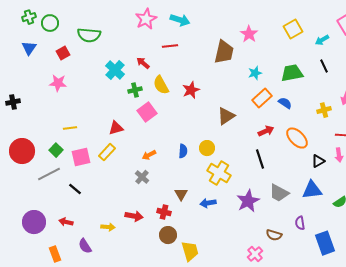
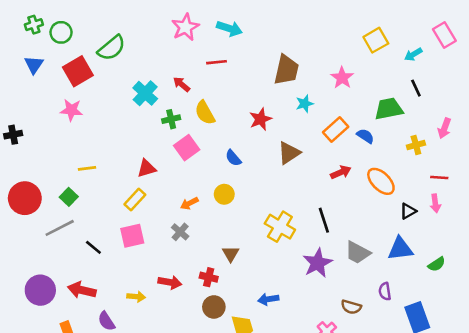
pink star: (249, 34) -> (342, 78), moved
green semicircle: (89, 35) -> (112, 48), turned -45
red square: (63, 53) -> (78, 71), size x1.6
cyan star: (255, 73) -> (305, 104), moved
green trapezoid: (292, 73) -> (389, 109), moved
red star: (191, 90) -> (260, 119), moved
yellow circle: (207, 148) -> (224, 194), moved
blue semicircle: (183, 151) -> (233, 158), moved, turned 136
pink square: (81, 157) -> (132, 236), moved
black line: (260, 159) -> (324, 220), moved
blue arrow: (208, 203) -> (268, 299), moved
red arrow: (66, 222) -> (82, 290), size x1.5

